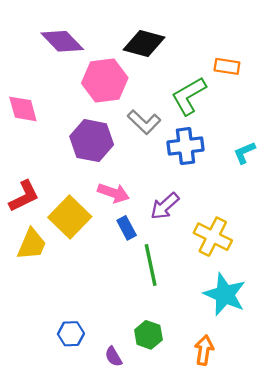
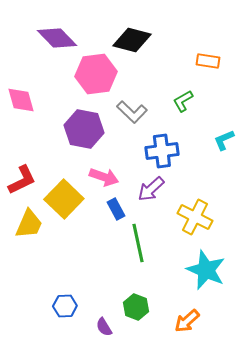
green L-shape: (189, 96) -> (183, 101), moved, size x0.6
blue cross: (186, 146) -> (162, 151), moved
orange arrow: (204, 350) -> (187, 321), turned -140

